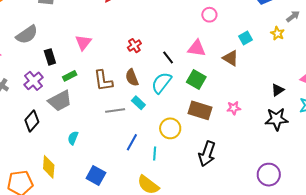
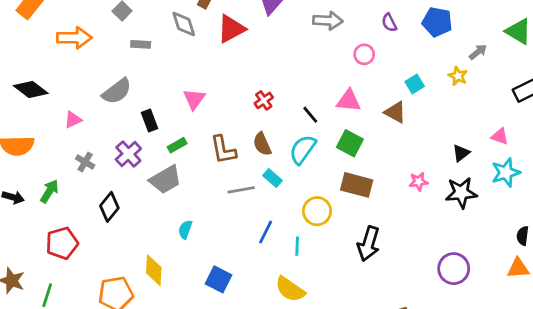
pink star: (234, 108) -> (419, 182), moved
black diamond: (32, 121) -> (109, 207), moved

